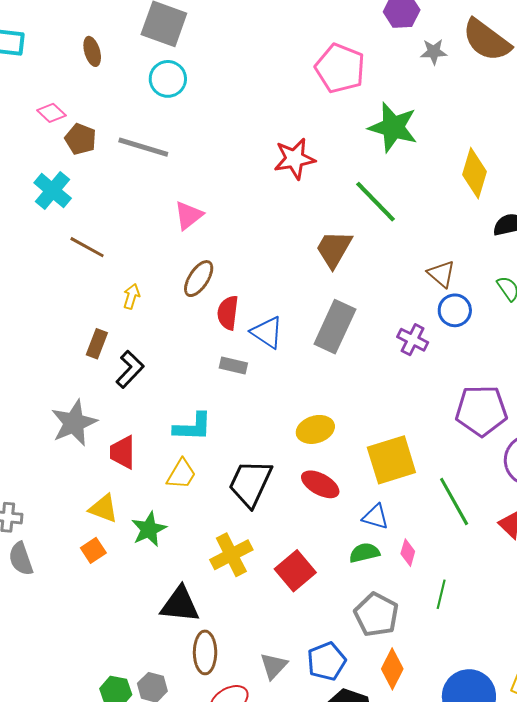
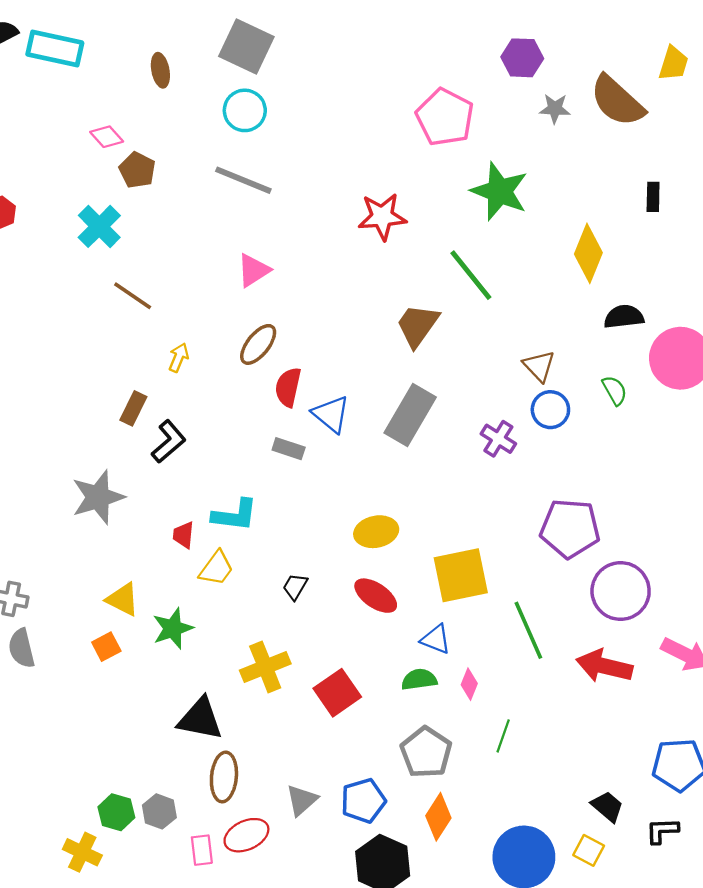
gray line: (143, 147) -> (243, 180), moved
red trapezoid: (123, 452) -> (183, 535), moved, size x0.7
black trapezoid: (250, 483) -> (295, 587), size x0.5

